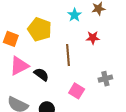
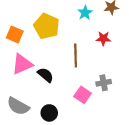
gray cross: (105, 79) -> (104, 83), moved

